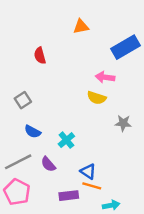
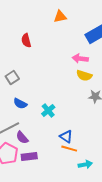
yellow semicircle: (97, 98) -> (84, 76), moved
purple semicircle: (48, 164) -> (22, 138), moved
purple rectangle: (69, 196) -> (29, 157), moved

